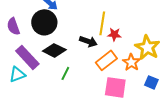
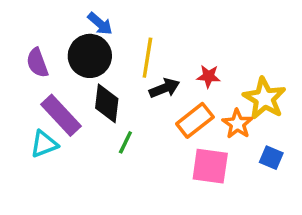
yellow line: (102, 23) -> (147, 58), moved
black arrow: (88, 41) -> (164, 88), turned -42
black diamond: (54, 50) -> (107, 103), turned 70

